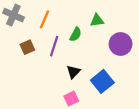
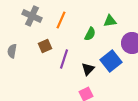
purple line: (54, 46) -> (64, 59), moved
blue square: (102, 81) -> (111, 61), moved

